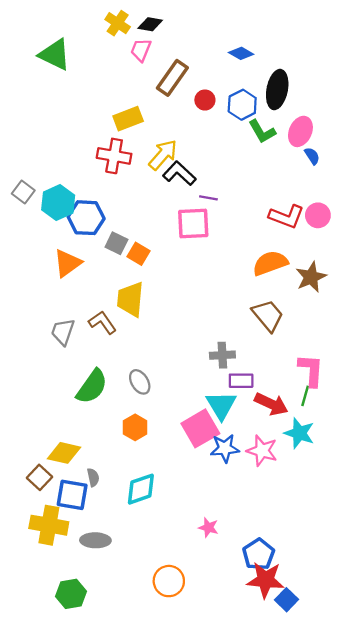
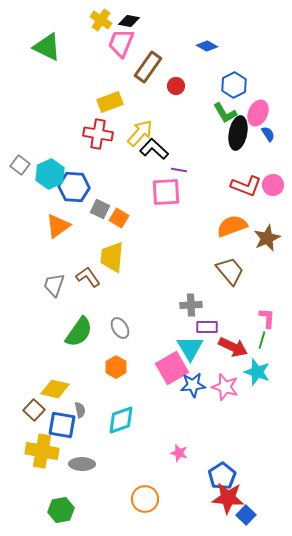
pink trapezoid: (141, 50) -> (121, 43), size x1.4
black ellipse: (277, 90) -> (238, 133), moved
blue hexagon: (242, 105) -> (234, 85), moved
pink L-shape: (311, 370) -> (267, 318), size x0.7

